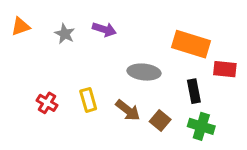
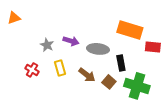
purple arrow: (104, 29) -> (71, 41), moved
gray star: (65, 34) -> (47, 45), moved
black rectangle: (194, 91) -> (121, 63), moved
green cross: (201, 126) -> (137, 86), size x1.4

